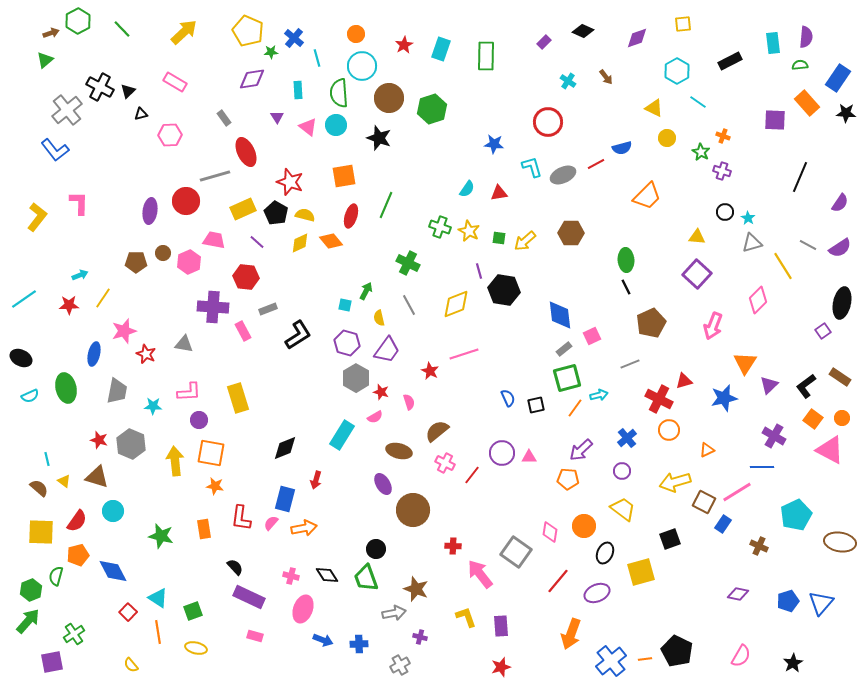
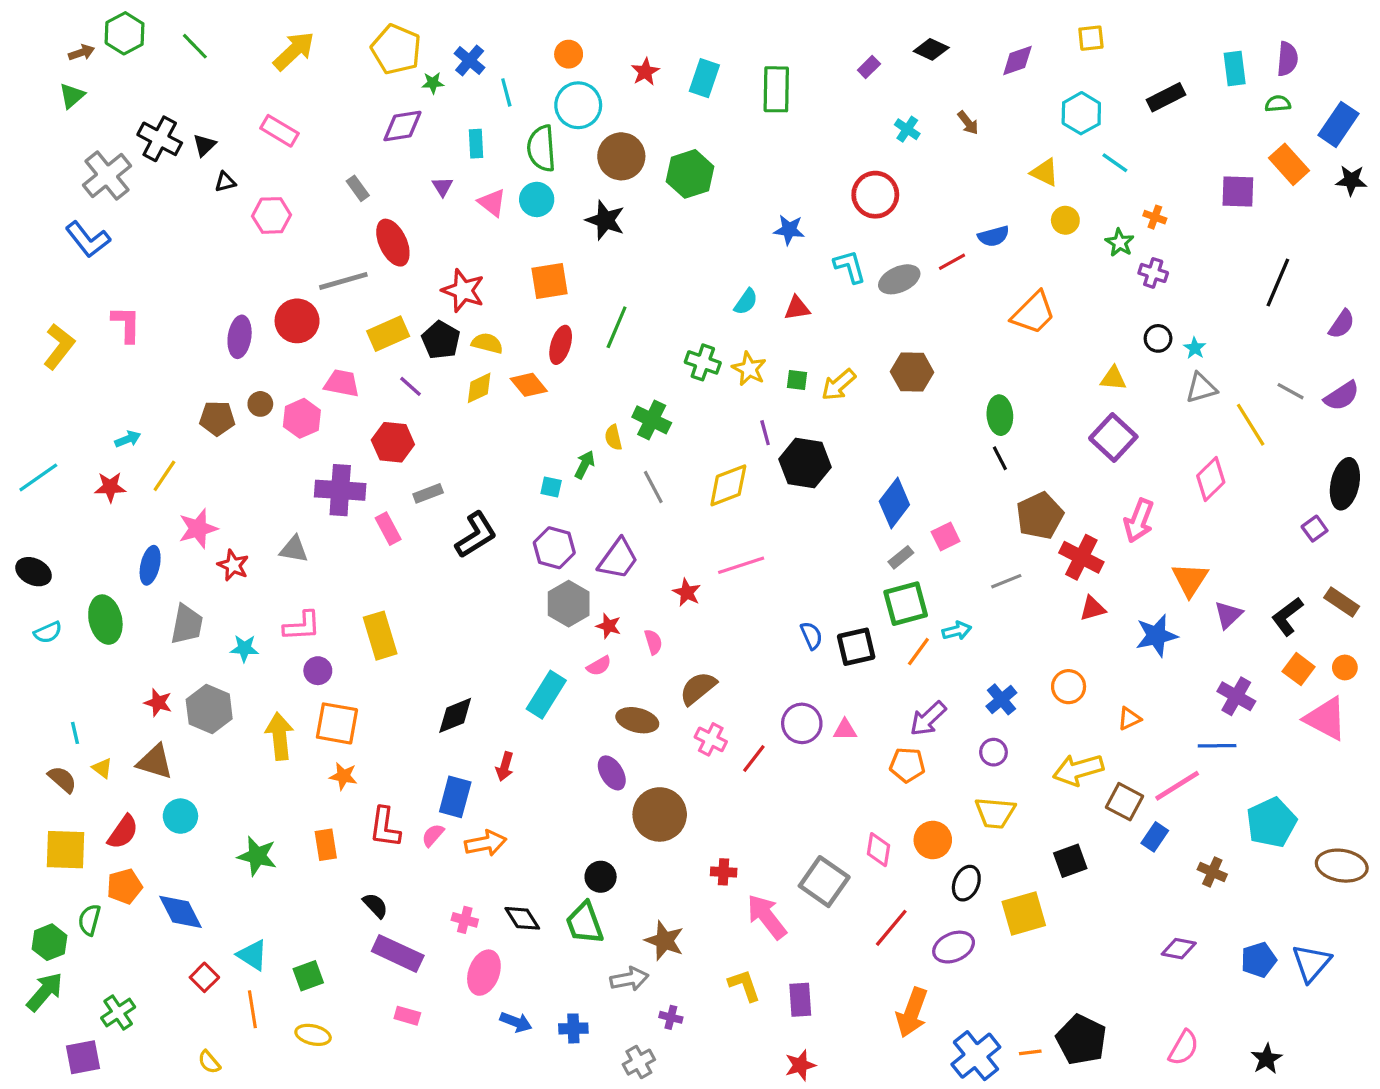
blue diamond: (560, 315) -> (894, 503), turned 44
yellow semicircle: (379, 318) -> (613, 437), moved
red cross: (659, 399) -> (1081, 557), moved
black square: (536, 405) -> (856, 647), size x1.4
yellow trapezoid: (623, 509) -> (995, 813), turned 148

